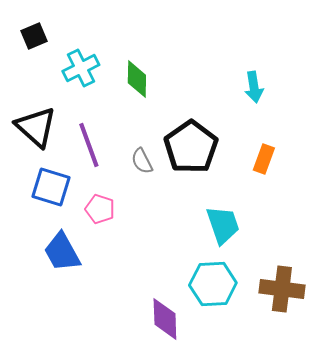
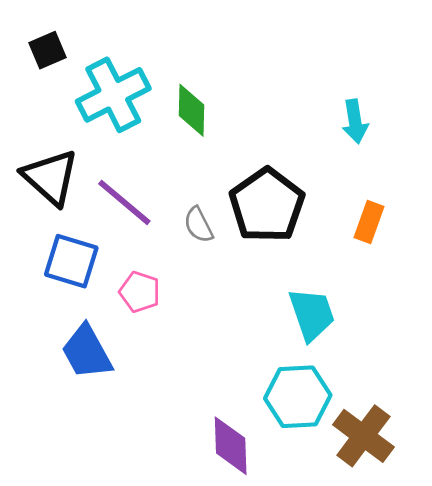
cyan cross: (81, 68) -> (113, 95), size x1.4
purple line: (89, 145) -> (124, 202), turned -30
brown cross: (282, 289) -> (363, 436), moved, turned 30

